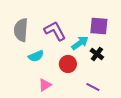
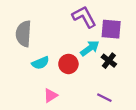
purple L-shape: (55, 31) -> (84, 17), moved
red circle: (68, 64) -> (68, 64), moved

